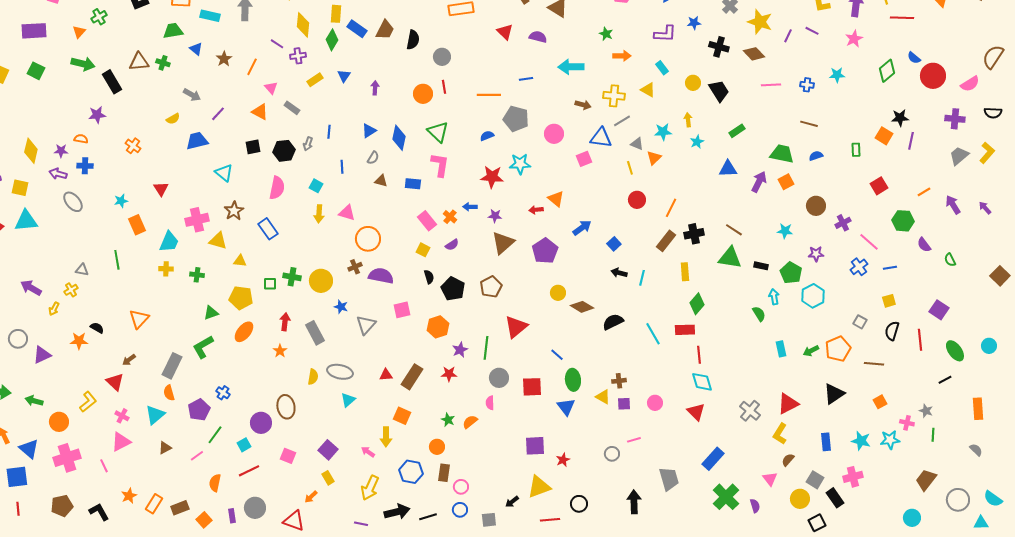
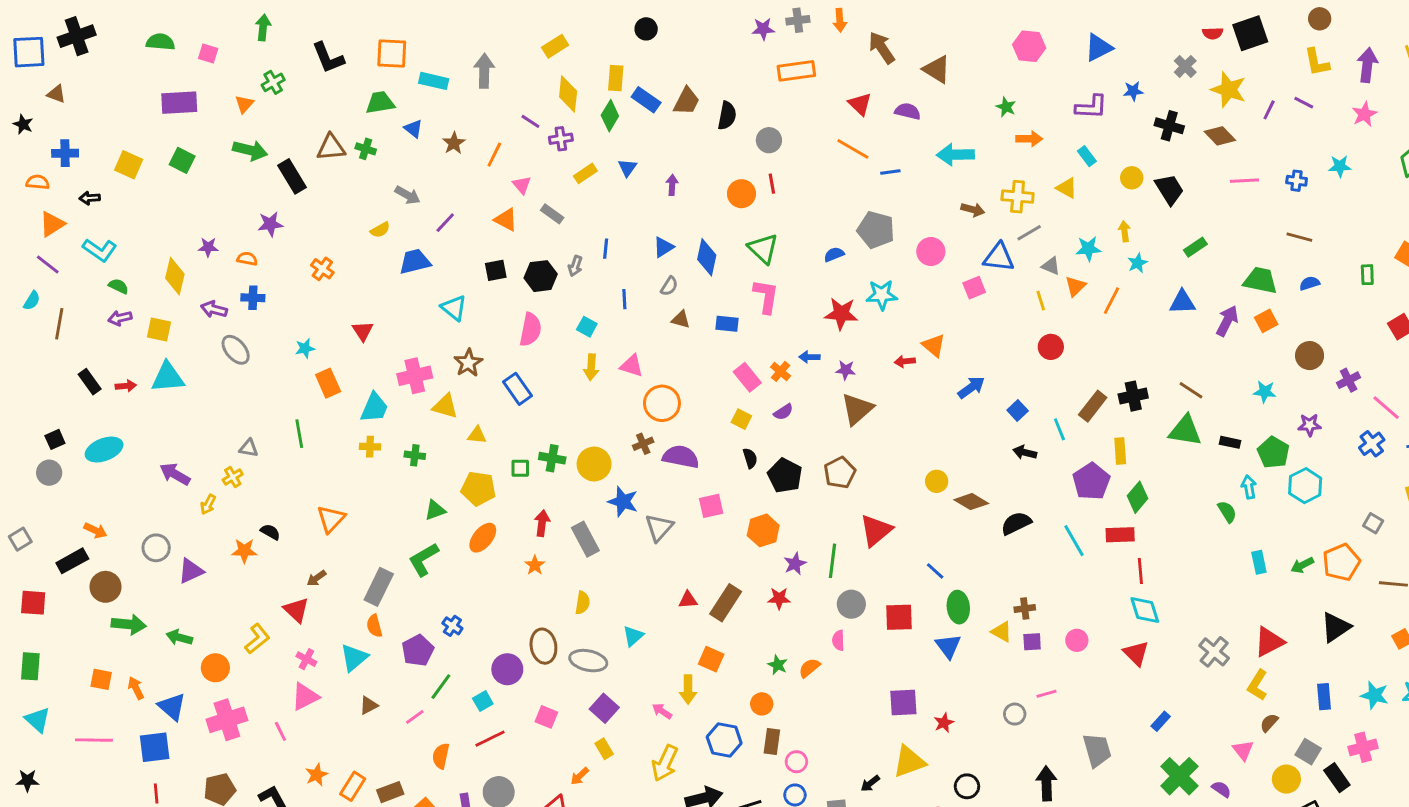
orange line: (489, 95) -> (853, 149), moved, turned 30
purple star: (61, 151) -> (208, 247), moved
orange line: (671, 208) -> (1112, 301), moved
purple pentagon: (545, 251) -> (1091, 481), moved
cyan line: (642, 278) -> (1059, 429), moved, turned -35
blue star: (341, 307) -> (623, 502), size x1.5
gray ellipse: (340, 372) -> (588, 661), moved
blue rectangle: (713, 459) -> (1161, 721), size x0.6
purple semicircle: (755, 506) -> (1221, 789), turned -40

